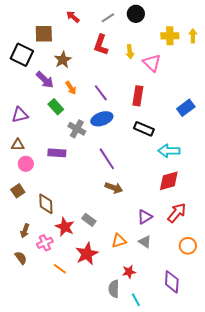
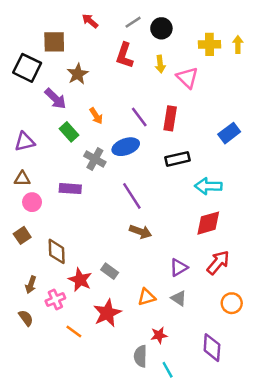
black circle: (136, 14) -> (161, 28), moved
orange arrow: (71, 88) -> (96, 116), moved
purple line: (101, 93) -> (139, 117), moved
black rectangle: (144, 129) -> (177, 159), turned -36

